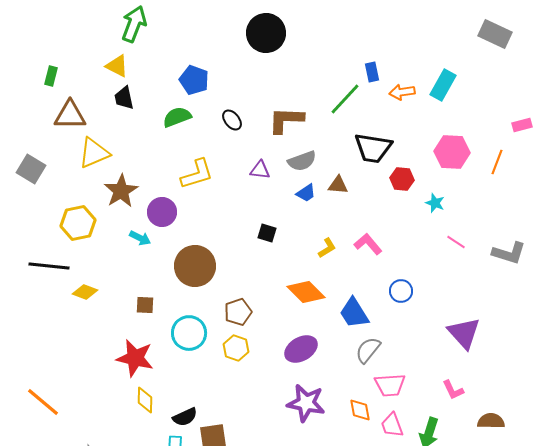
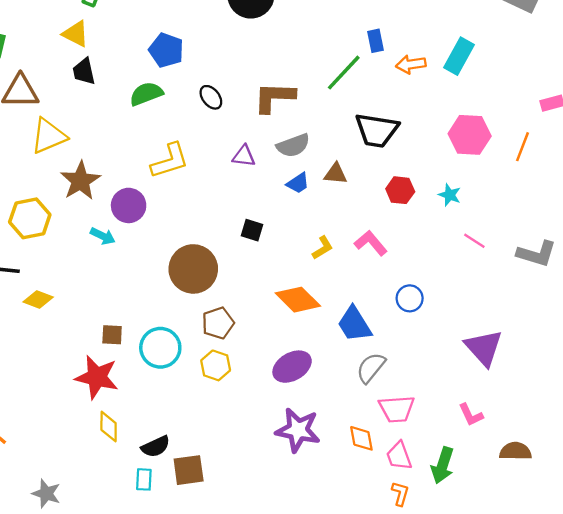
red hexagon: (402, 179) -> (400, 190), moved
brown circle: (195, 266) -> (193, 269), moved
brown square: (145, 305) -> (112, 335), moved

